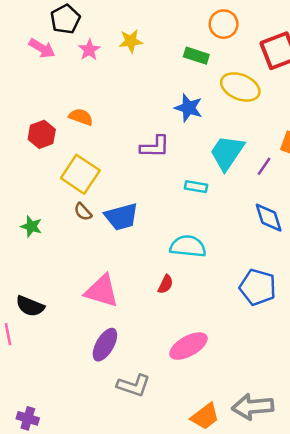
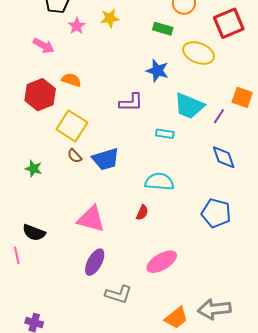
pink arrow: (42, 48) -> (44, 46), moved
red hexagon: (42, 134) -> (40, 95), size x1.4
cyan trapezoid: (227, 153) -> (189, 106), turned -100

